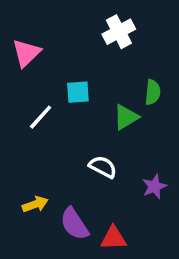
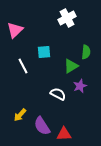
white line: (41, 117) -> (23, 66), turned -70
purple star: (154, 186) -> (80, 86), moved
yellow arrow: (35, 204) -> (20, 115), turned 152

